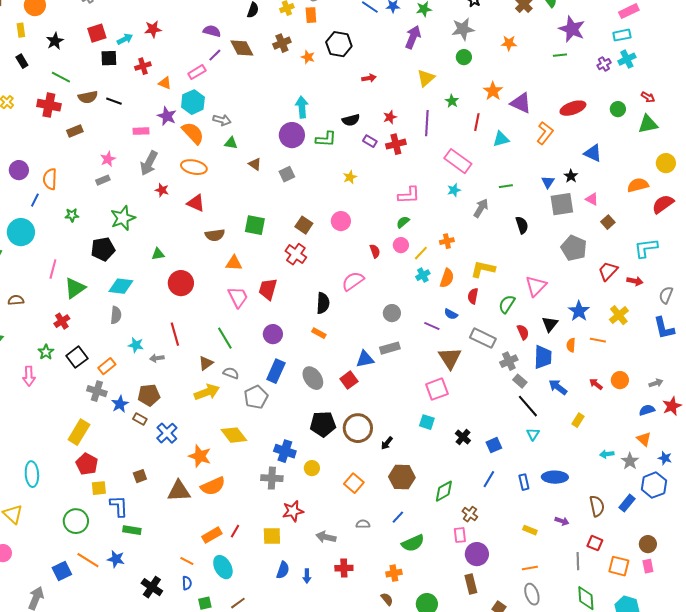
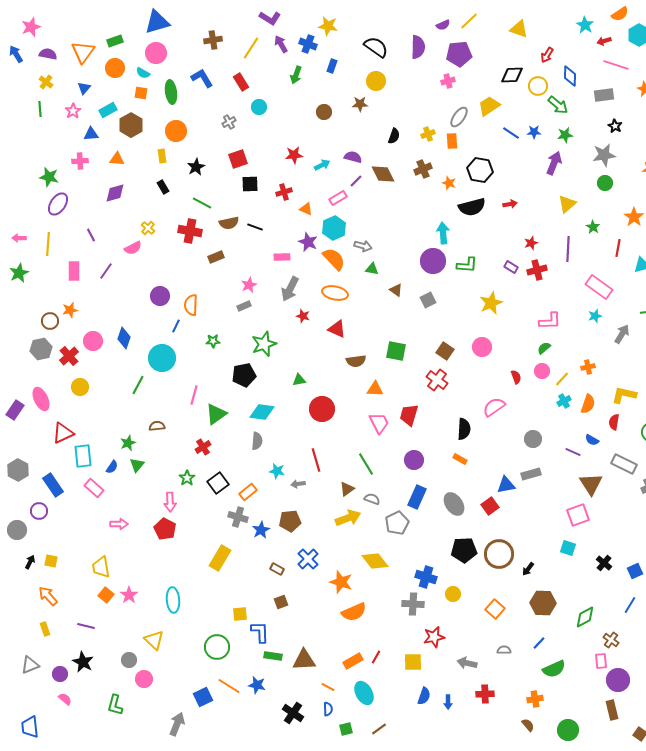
cyan arrow: (125, 39) -> (322, 165), moved
black semicircle: (351, 120) -> (472, 207), moved, size x1.5
yellow star: (350, 177) -> (491, 303), size x1.6
brown rectangle: (140, 419) -> (277, 569), moved
red pentagon: (87, 464) -> (165, 529), moved
brown triangle: (179, 491) -> (304, 660), moved

